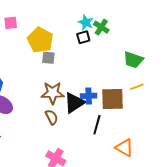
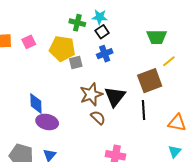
green cross: (101, 27) -> (77, 23), moved
blue cross: (89, 96) -> (105, 54), moved

